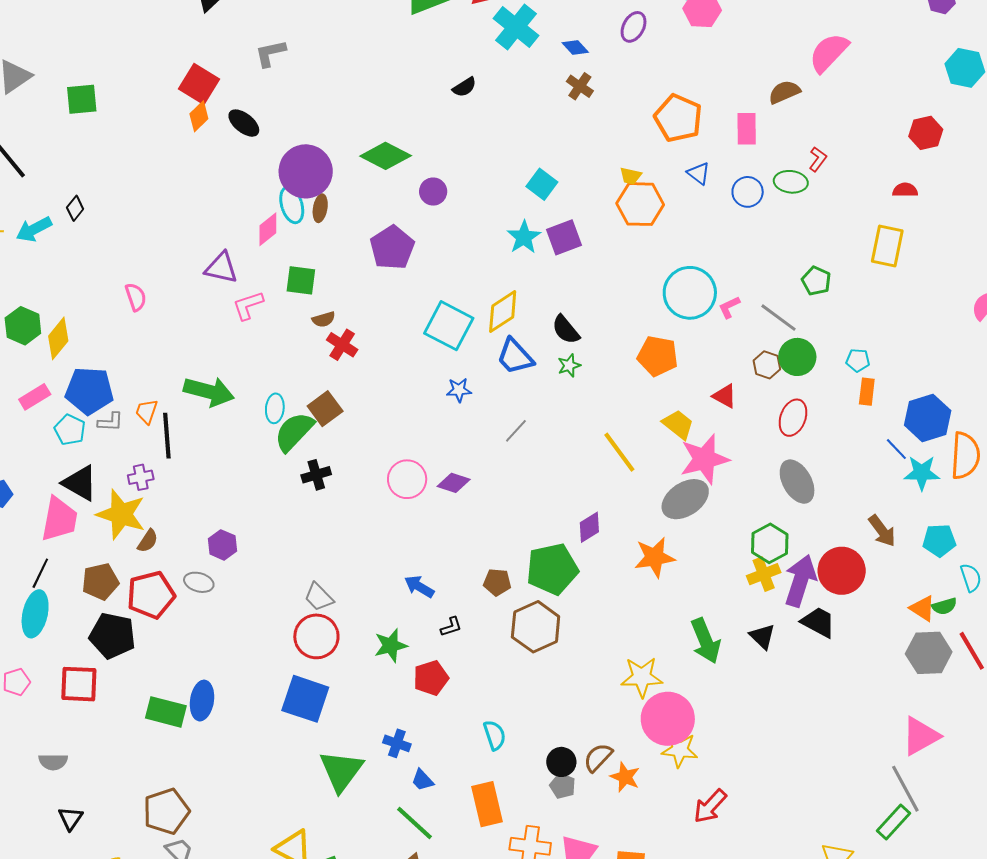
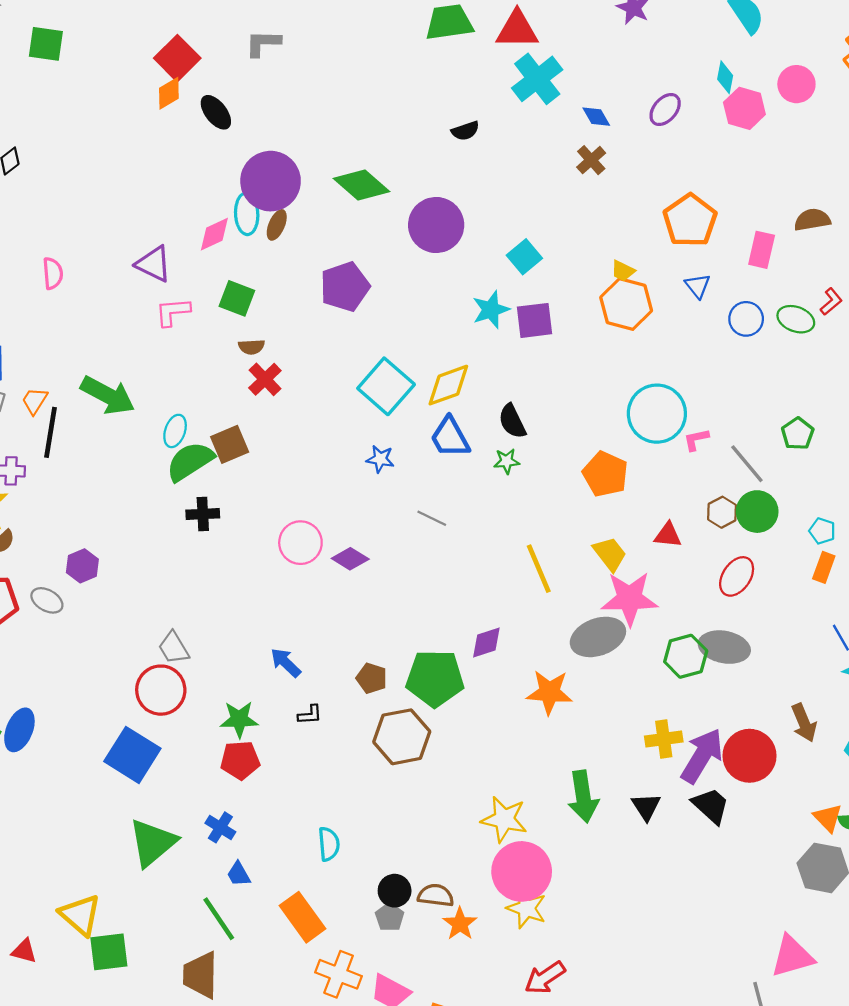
purple circle: (433, 192) -> (436, 225), moved, size x1.8
red triangle: (725, 396) -> (668, 535), turned -36
gray line: (516, 431) -> (432, 518), turned 60
gray ellipse: (797, 482) -> (724, 647), turned -63
green hexagon: (770, 543) -> (686, 656), moved
red pentagon: (431, 678) -> (240, 760), moved
brown semicircle: (598, 757) -> (436, 895), turned 40
orange rectangle: (487, 804) -> (303, 917), turned -36

